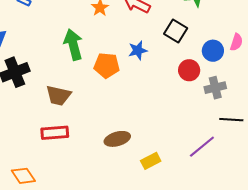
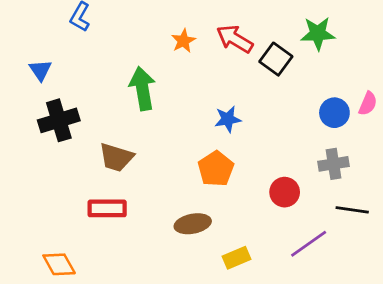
black square: (176, 31) -> (276, 59), moved
blue star: (138, 50) -> (228, 119), moved
orange pentagon: (107, 65) -> (216, 169), moved, turned 30
red circle: (189, 70) -> (285, 192), moved

